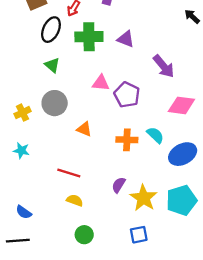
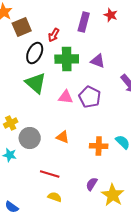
green triangle: (52, 65) -> (36, 83), size x1.6
pink triangle: (101, 83) -> (66, 97), moved
purple pentagon: (127, 95) -> (90, 97), moved
gray circle: (55, 103) -> (30, 138), moved

